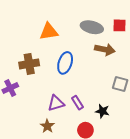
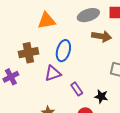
gray ellipse: (92, 27) -> (88, 15), turned -30
purple triangle: (56, 103) -> (53, 73), moved

